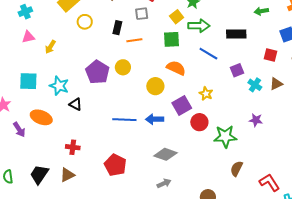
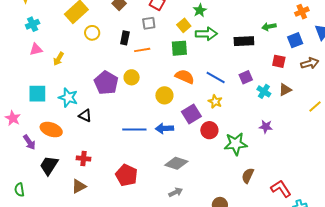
green arrow: (261, 11) -> (269, 27), moved
blue line: (208, 54) -> (216, 77), moved
black trapezoid: (39, 174) -> (49, 165), moved

